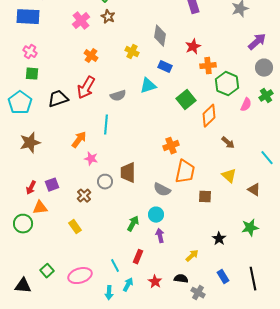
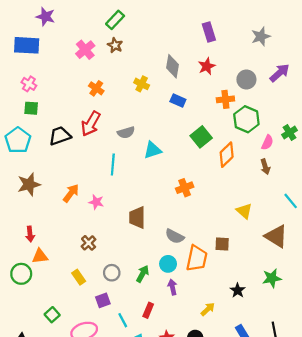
red star: (193, 47) -> (207, 66), moved
gray circle: (264, 68) -> (246, 79), moved
cyan triangle: (148, 86) -> (153, 150), moved
orange arrow: (79, 140) -> (71, 193), moved
brown arrow: (228, 143) -> (265, 167), moved, turned 32
orange trapezoid: (185, 172) -> (197, 258), moved
yellow triangle: (229, 176) -> (244, 211), moved
gray circle: (105, 182) -> (112, 273), moved
purple square: (52, 185) -> (103, 300), moved
red arrow: (31, 188) -> (30, 234), turned -32
brown triangle: (254, 190) -> (276, 236), size x1.6
green square: (47, 271) -> (52, 315), moved

